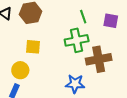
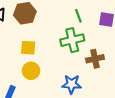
brown cross: (99, 59) -> (95, 59), size x0.7
yellow circle: (20, 70) -> (31, 71), moved

